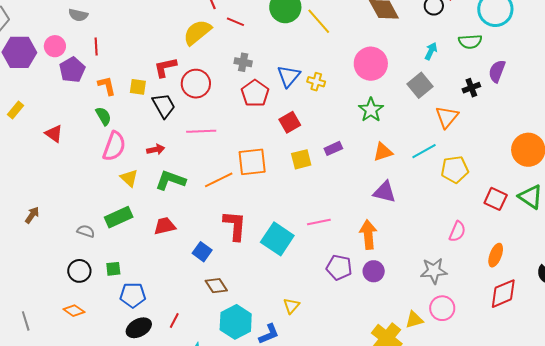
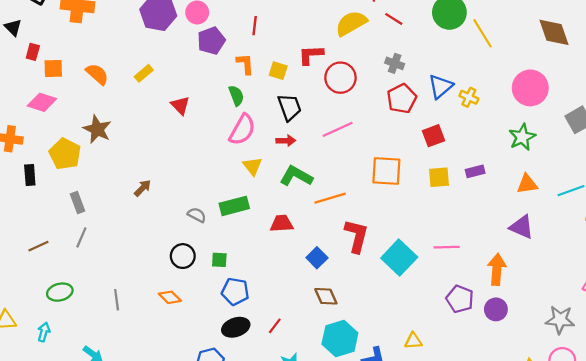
red line: (96, 46) -> (255, 26), moved
black trapezoid: (164, 106) -> (289, 107), moved
pink line: (201, 131) -> (338, 129), turned -32
orange line: (219, 180) -> (330, 198), moved
yellow triangle: (291, 306) -> (413, 341), moved, turned 36

